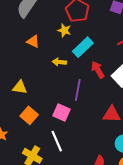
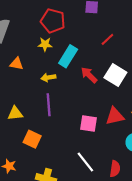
purple line: (78, 90) -> (49, 105), moved
pink square: (62, 112) -> (89, 124), moved
white line: (57, 141) -> (85, 162), moved

